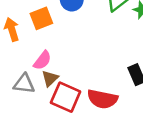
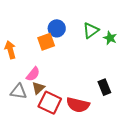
orange square: (41, 18) -> (46, 42), moved

